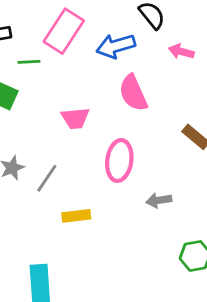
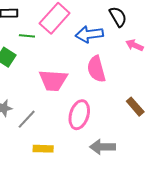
pink trapezoid: (75, 118) -> (53, 80), size x1.4
gray arrow: (159, 200) -> (103, 147), size x1.4

